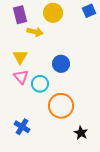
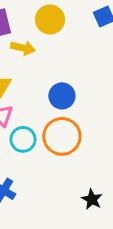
cyan circle: (40, 84) -> (23, 139), moved
orange circle: (61, 106) -> (62, 136), moved

